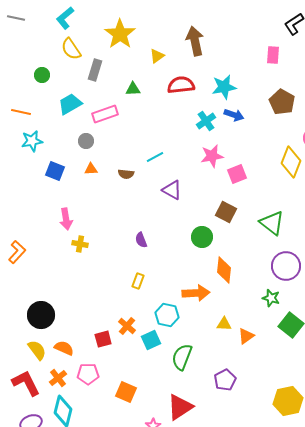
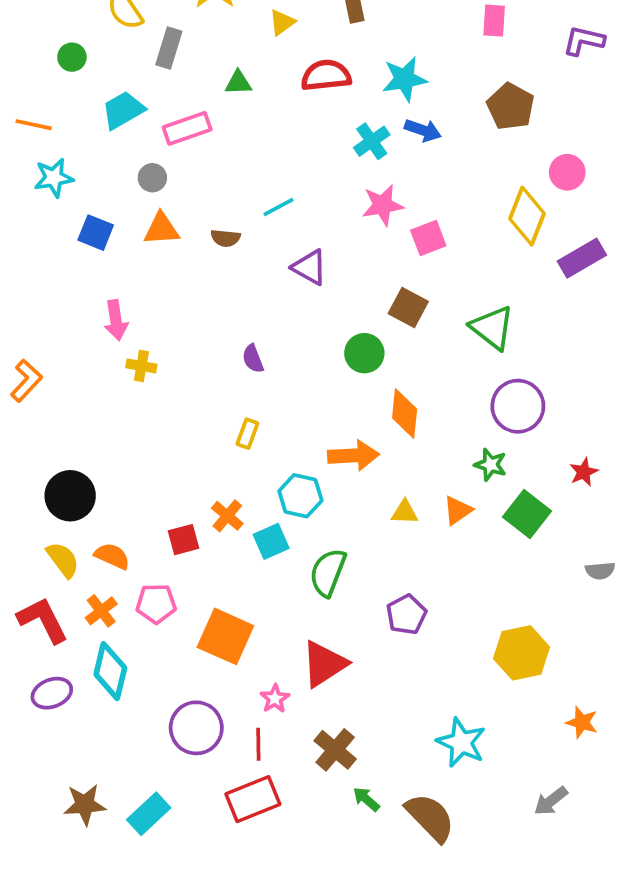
orange triangle: (91, 169) -> (162, 229), size x1.5
orange triangle: (246, 336) -> (458, 510), moved
orange square: (126, 392) -> (225, 636), size x1.4

